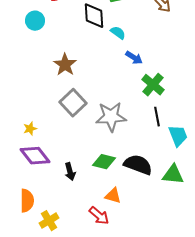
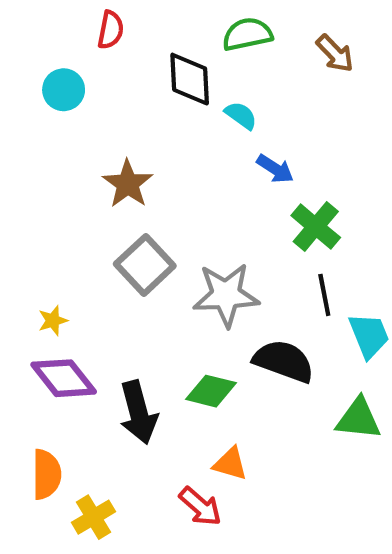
black semicircle: (138, 165) -> (284, 361), moved
black arrow: (70, 172) -> (138, 412), size x1.6

